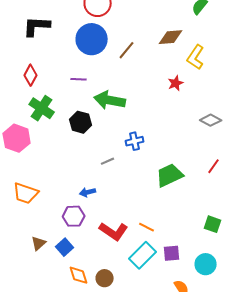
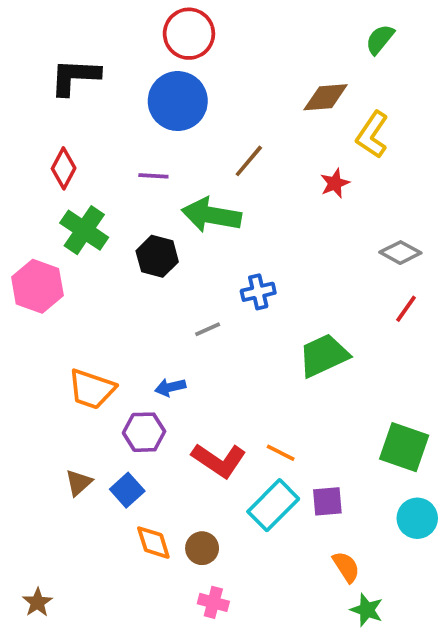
brown line: (127, 50) -> (249, 161), moved
red line: (214, 166) -> (406, 309), moved
orange trapezoid: (26, 193) -> (92, 389), moved
green square: (213, 224) -> (404, 447), size x1.5
cyan circle: (206, 264) -> (417, 518), moved

